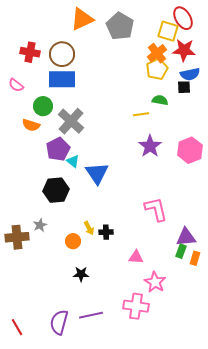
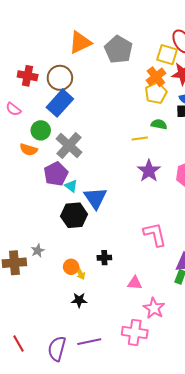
blue rectangle: (62, 79) -> (60, 103), turned -48
black hexagon: (56, 190) -> (74, 215), moved
yellow arrow: (89, 228) -> (80, 273), moved
red line: (17, 327) -> (18, 344), moved

